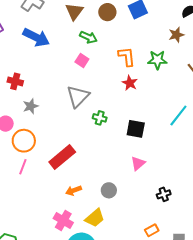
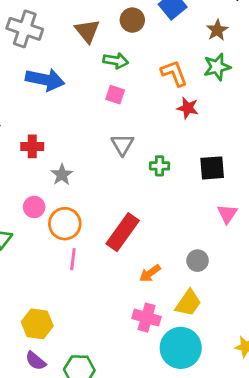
brown star: (176, 35) -> (217, 30), moved
gray triangle: (78, 96) -> (122, 144), size x0.7

